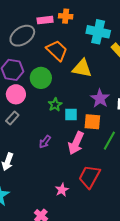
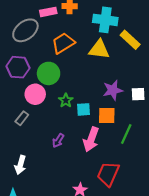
orange trapezoid: (57, 50) -> (63, 43), turned -70
yellow triangle: (82, 68) -> (99, 49), moved
pink circle: (16, 94) -> (35, 94), moved
purple star: (100, 98) -> (113, 90), turned 30

